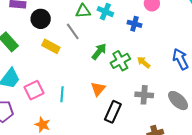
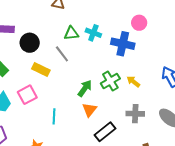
blue cross: (134, 24) -> (123, 44), size x1.6
green arrow: (99, 51) -> (85, 88), moved
pink square: (34, 90) -> (27, 95), moved
black rectangle: (113, 112) -> (105, 132), turned 30

